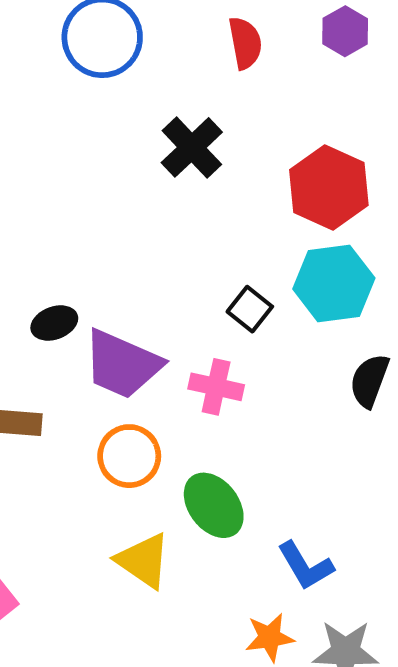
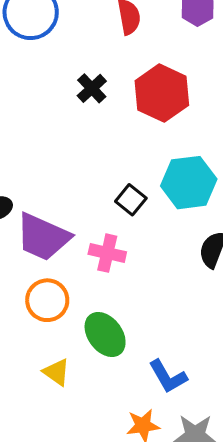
black cross: (192, 147) -> (92, 88), size x0.7
red hexagon: (329, 187) -> (162, 93), moved
yellow triangle: (143, 561) -> (56, 372), size x0.7

